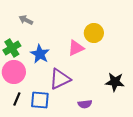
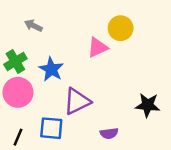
yellow circle: (94, 33) -> (121, 28), moved
pink triangle: (76, 48) -> (98, 47), moved
black line: (17, 99) -> (18, 137), moved

